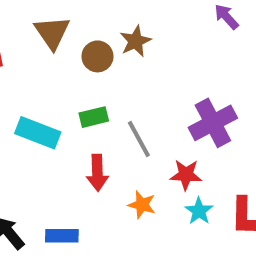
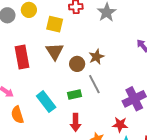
cyan rectangle: (38, 133) -> (46, 102), turned 30
gray line: (139, 139) -> (94, 84), moved

